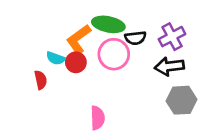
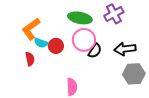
purple cross: (172, 37) -> (114, 14), moved
black semicircle: (135, 38) -> (95, 51), moved, turned -49
orange L-shape: (79, 39) -> (31, 29), moved

